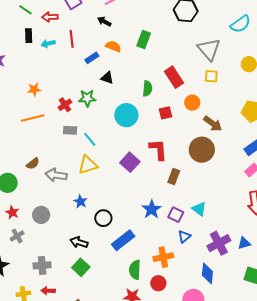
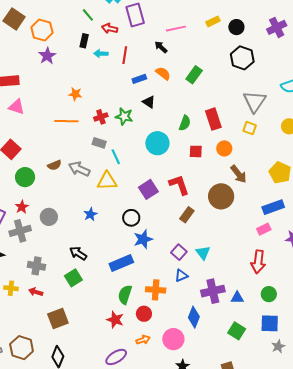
red L-shape: (158, 150) -> (179, 185), turned -30
gray arrow: (56, 175) -> (79, 169), moved
blue star: (152, 209) -> (143, 239), moved
black circle: (103, 218) -> (131, 218), moved
gray cross: (17, 236) -> (20, 231), size x1.5

